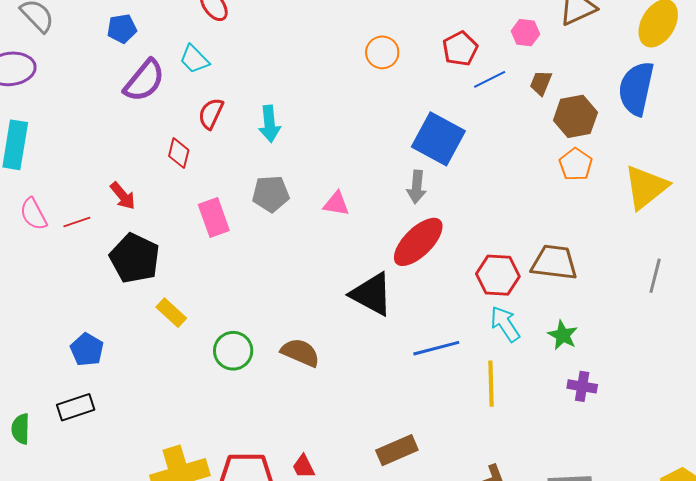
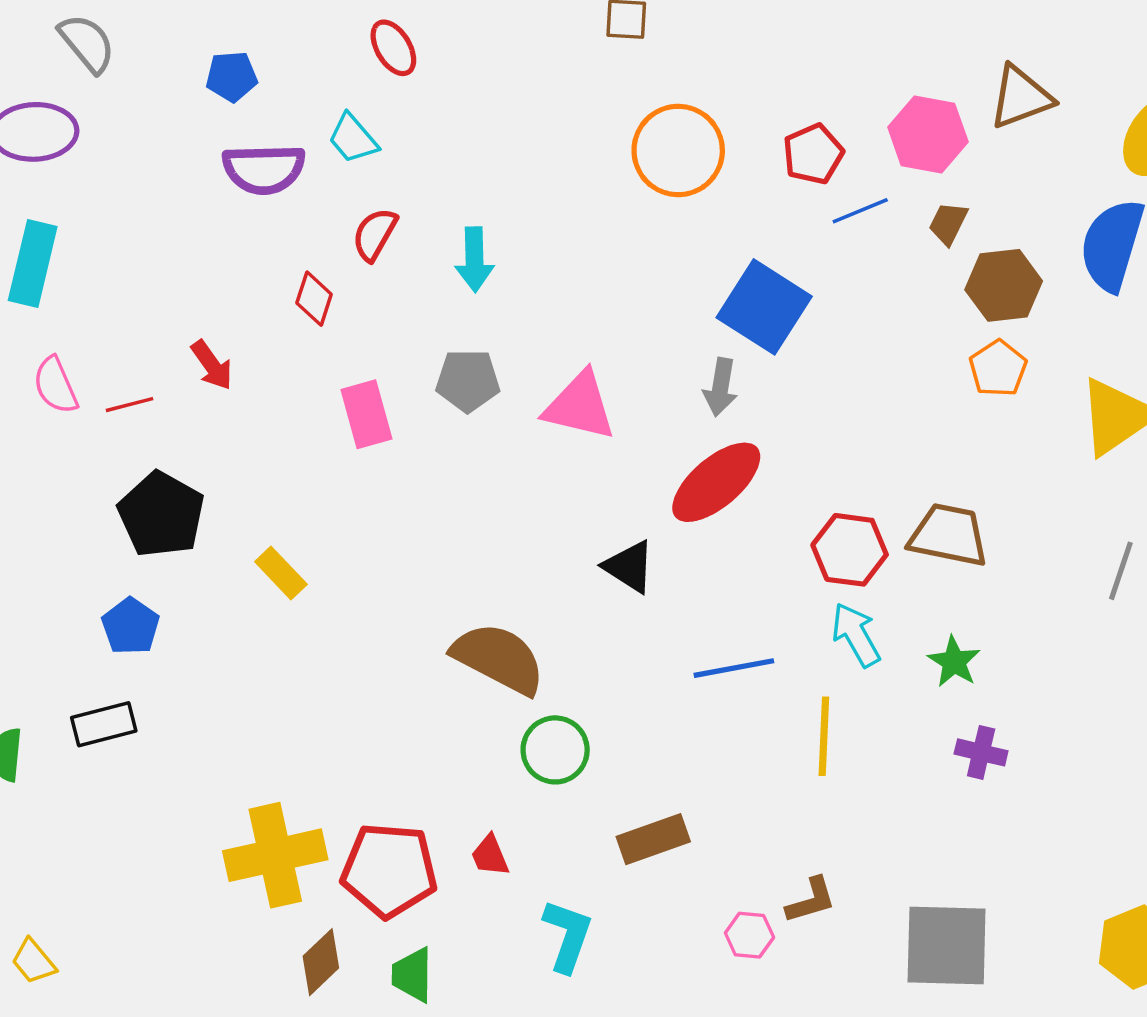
pink hexagon: (525, 33) -> (928, 135), size x1.6
orange circle: (382, 52) -> (678, 151), size x1.6
purple semicircle: (144, 81) -> (264, 169), turned 45
pink triangle: (336, 204) -> (580, 406), size x1.6
black pentagon: (135, 258) -> (161, 515), moved
black triangle: (372, 294) -> (629, 567), size x0.7
green circle: (233, 351) -> (555, 750), moved
brown semicircle: (300, 353) -> (499, 658), size x1.4

